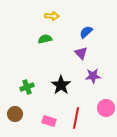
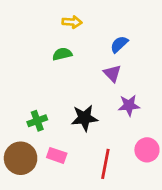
black star: (61, 85) -> (84, 118), turned 30
brown circle: (15, 114) -> (21, 158), size x1.5
pink rectangle: (49, 121) -> (57, 155), moved

